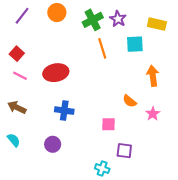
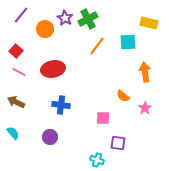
orange circle: (57, 13) -> (45, 29), moved
purple star: (118, 19) -> (65, 18), moved
orange line: (102, 48) -> (97, 46), turned 54

